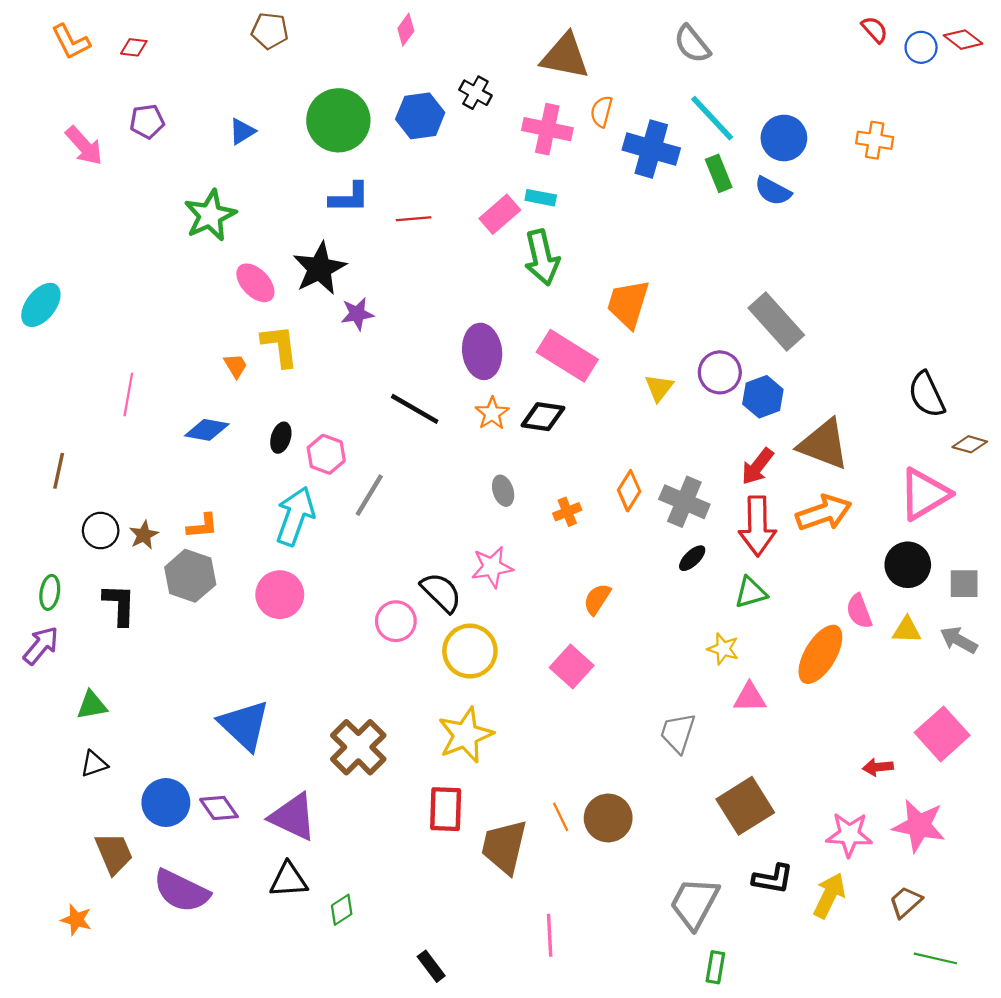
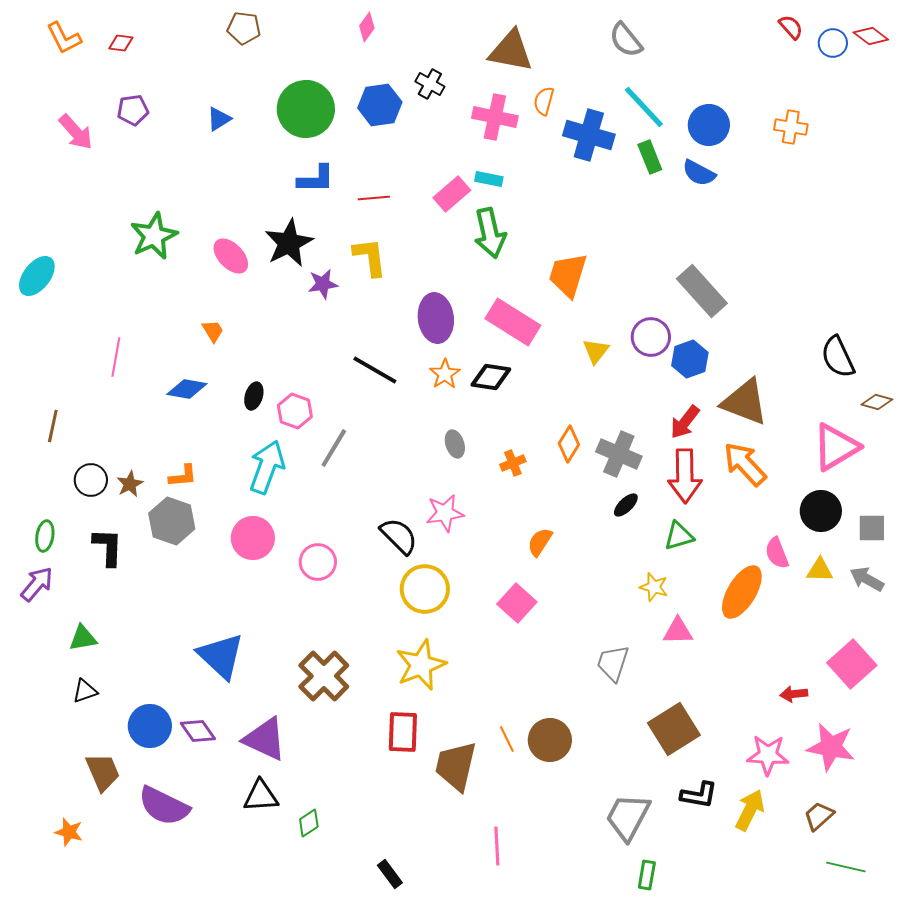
green star: (210, 215) -> (154, 236), moved
yellow L-shape: (280, 346) -> (370, 257), moved
orange arrow: (824, 513) -> (745, 464), turned -114
pink circle: (396, 621) -> (318, 562), moved

